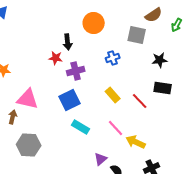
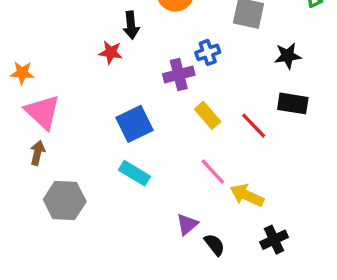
purple cross: (76, 71) -> (179, 75), moved
pink triangle: (28, 99) -> (43, 112), moved, turned 30
cyan rectangle: (81, 127) -> (134, 173), moved

